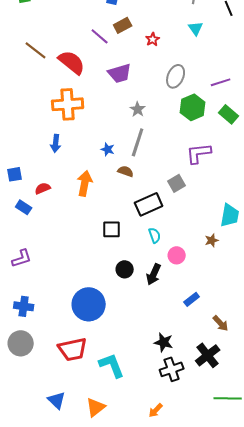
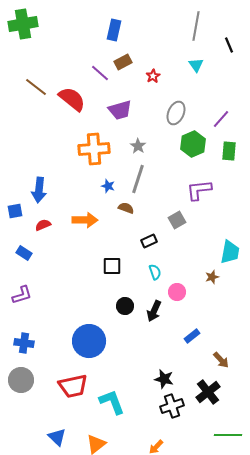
purple line: (221, 82) -> (221, 119), turned -30
orange cross: (68, 104) -> (94, 149), moved
green rectangle: (229, 114) -> (229, 151), turned 54
blue arrow: (56, 143) -> (39, 190), moved, size x1.4
orange arrow: (85, 183) -> (85, 220), turned 80
black rectangle: (149, 204) -> (149, 241), size x0.6
blue rectangle: (24, 207) -> (24, 253), moved

